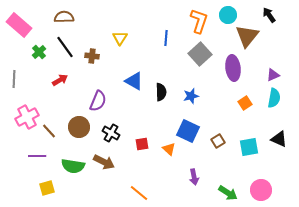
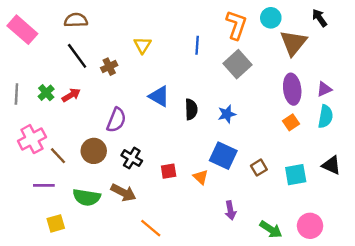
green cross: (39, 52) -> (46, 93), moved
brown cross: (92, 56) -> (109, 67), turned -32
purple ellipse: (233, 68) -> (292, 89), moved
orange line: (139, 193) -> (151, 228), moved

